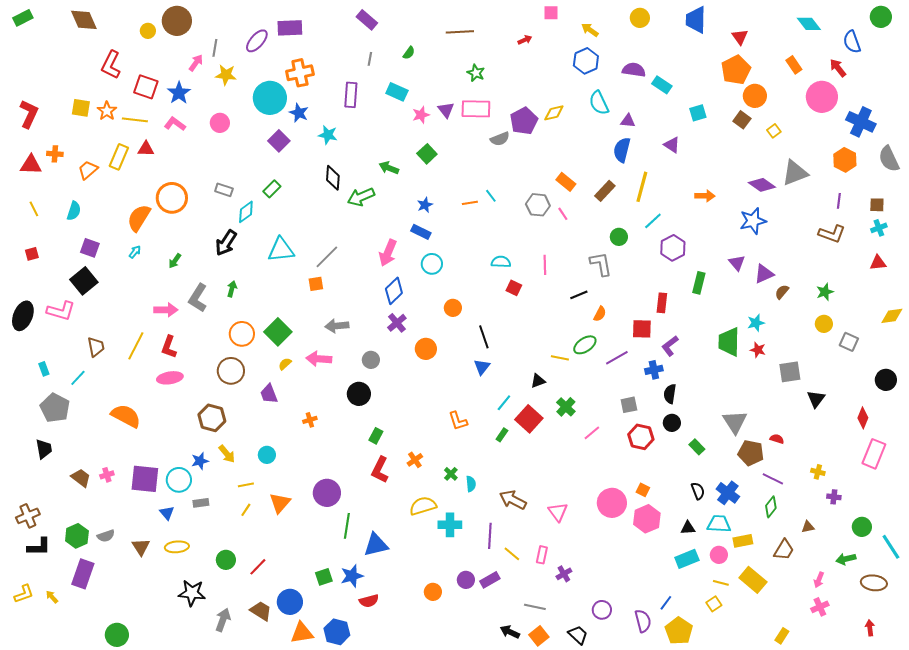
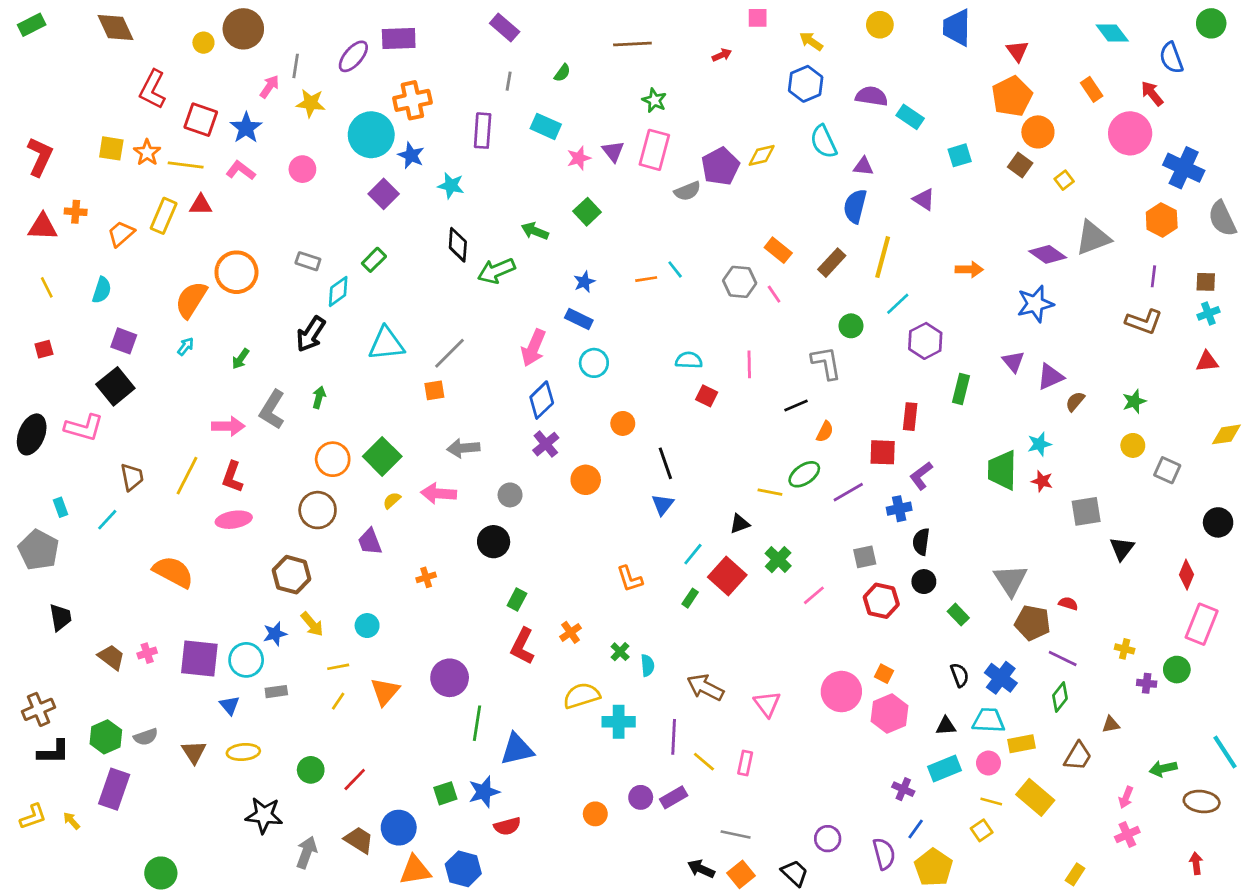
pink rectangle: (476, 109) -> (654, 150), turned -76
gray pentagon: (55, 408) -> (38, 550), moved
green circle: (862, 527) -> (1177, 670), moved
purple cross: (564, 574) -> (903, 789), moved, turned -35

